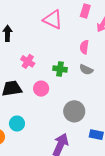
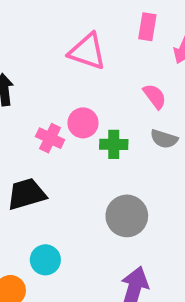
pink semicircle: (84, 47) -> (155, 96), turned 144
pink circle: (41, 89) -> (83, 123), moved
gray circle: (74, 111) -> (127, 216), moved

